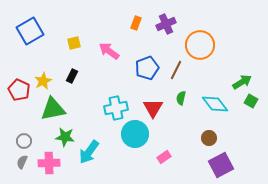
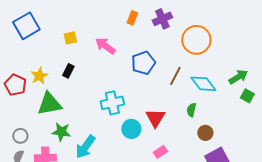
brown line: (176, 70) -> (175, 76), moved
green semicircle: (181, 98) -> (191, 110), moved
cyan diamond: (215, 104) -> (203, 84), moved
red triangle: (153, 108) -> (155, 118), moved
cyan circle: (135, 134) -> (131, 129), size x0.7

